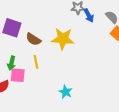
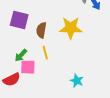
brown semicircle: (33, 39) -> (41, 30), turned 70
green arrow: (11, 63) -> (21, 55), turned 32

